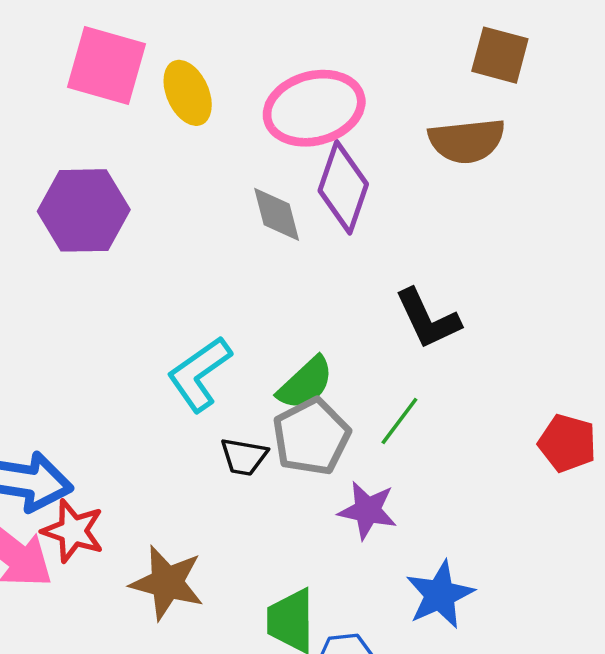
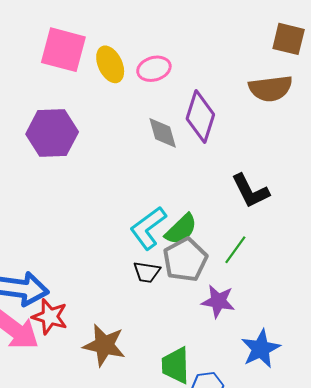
pink ellipse: (314, 108) -> (154, 69), moved, size x0.6
cyan L-shape: (199, 374) -> (148, 228), moved

